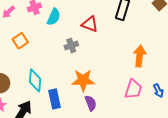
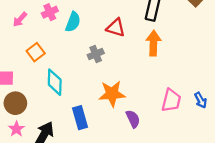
orange arrow: (140, 56) -> (153, 43), moved
cyan diamond: (35, 80) -> (55, 82), moved
purple semicircle: (91, 103) -> (133, 119), moved

